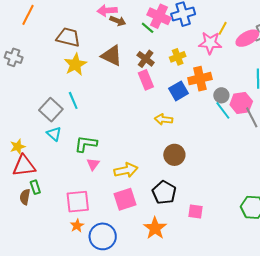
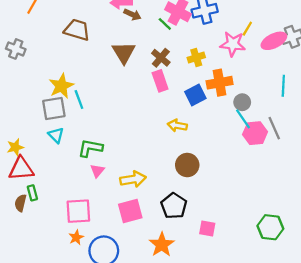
brown triangle: (112, 56) -> (124, 53), turned 30
yellow star: (75, 64) -> (61, 86), moved
pink hexagon: (241, 103) -> (255, 133), moved
gray square: (51, 110) -> (54, 109), turned 35

